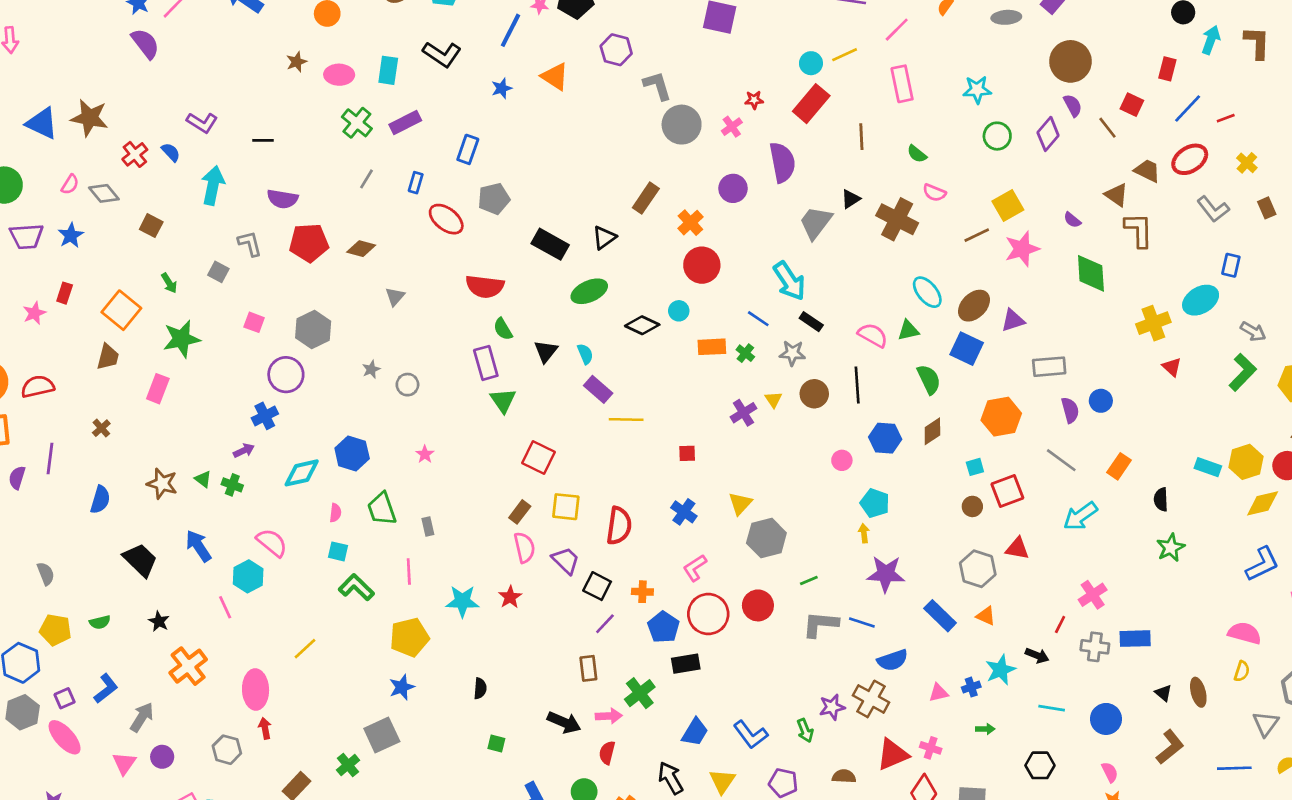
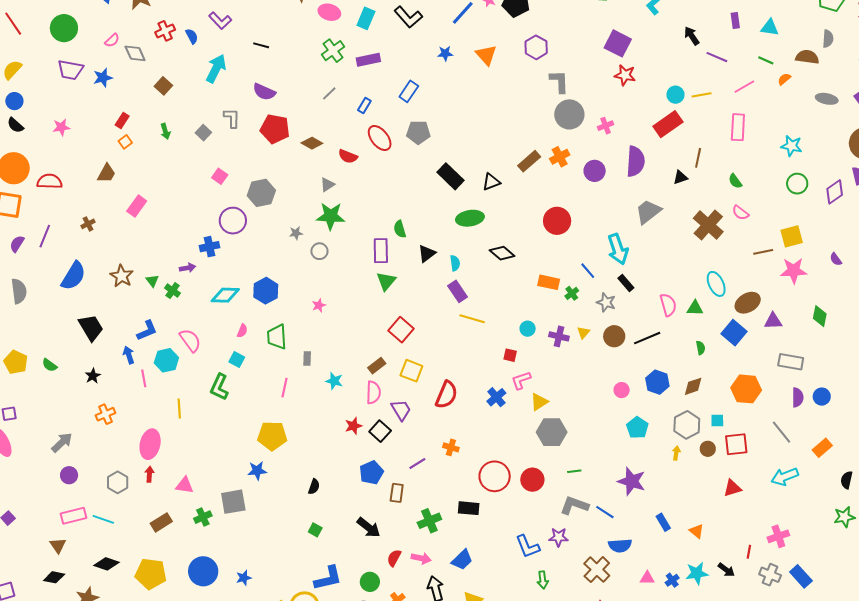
red star: (754, 100) -> (625, 75), moved, size x1.5
black triangle: (851, 199) -> (680, 177), moved
orange cross: (690, 223) -> (560, 157), moved
green diamond: (1091, 273) -> (820, 316), moved, size x0.7
red semicircle: (485, 286) -> (348, 156), moved, size x0.7
red rectangle: (65, 293) -> (122, 121), moved
orange square: (121, 310) -> (125, 142), size x0.5
cyan circle: (679, 311) -> (528, 329), moved
pink semicircle: (873, 335) -> (668, 305), turned 30
green star: (181, 339) -> (331, 216), moved
green semicircle: (929, 379) -> (701, 348), size x0.6
black line: (857, 385) -> (647, 338), turned 56
purple cross: (743, 413) -> (559, 336), turned 30
blue semicircle: (100, 500) -> (73, 276), size x1.4
yellow arrow: (864, 533) -> (676, 453), moved
blue arrow: (198, 546) -> (129, 355), moved, size x0.7
red triangle: (1017, 548) -> (732, 488), turned -42
pink L-shape: (695, 568) -> (521, 380), moved
gray hexagon: (978, 569) -> (687, 425), moved
gray semicircle: (46, 574) -> (19, 291), moved, size x1.4
black square: (597, 586) -> (380, 431), moved
green L-shape: (356, 587) -> (219, 387), moved, turned -124
cyan star: (462, 601) -> (334, 381), moved, size x0.7
blue rectangle: (940, 616) -> (663, 522), size x0.7
green semicircle: (100, 622) -> (50, 365), turned 35
red line: (1060, 625) -> (749, 552), turned -32
blue pentagon: (663, 627) -> (371, 473), moved
blue rectangle: (1135, 639) -> (801, 576), turned 35
yellow line: (305, 649) -> (179, 409), moved, turned -66
orange cross: (188, 666) -> (105, 414), size x0.7
blue cross: (971, 687) -> (672, 580), turned -32
blue L-shape: (106, 688) -> (147, 330), moved
purple star: (832, 707) -> (558, 537), moved
pink arrow: (609, 716) -> (421, 558), moved
blue L-shape: (751, 735) -> (528, 546), moved
pink triangle: (124, 763) -> (185, 485), moved, turned 48

